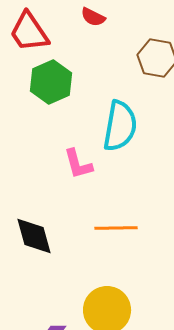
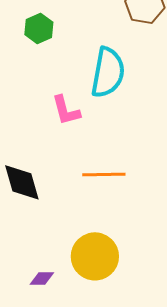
green hexagon: (51, 82) -> (39, 28), size x0.7

